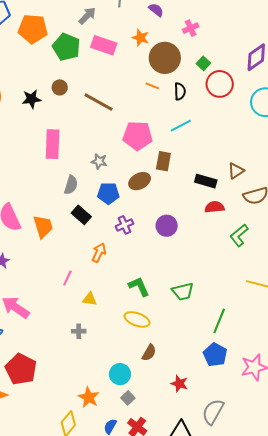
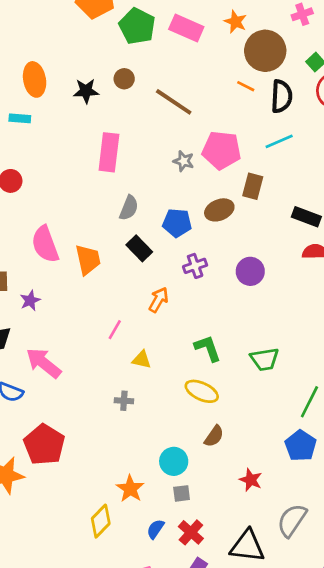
black semicircle: (180, 91) -> (282, 96), size x1.4
gray star: (99, 161) -> (184, 161), moved
gray square: (128, 398) -> (182, 493), turned 32

